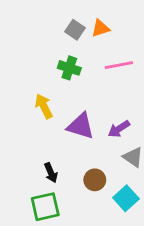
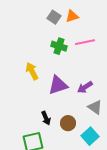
green cross: (69, 68) -> (59, 46), moved
purple triangle: (81, 126) -> (58, 85), turned -35
black arrow: (51, 173) -> (46, 118), moved

